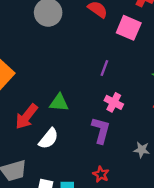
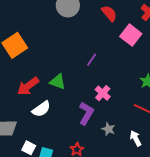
purple line: (104, 68) -> (92, 60), moved
gray star: (142, 150) -> (108, 129), moved

